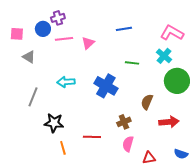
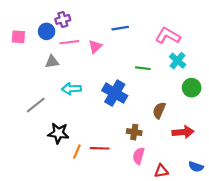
blue line: (124, 29) -> (120, 28), moved
pink L-shape: (172, 33) -> (168, 36), moved
gray triangle: (29, 57) -> (52, 62), moved, turned -40
green circle: (177, 81) -> (192, 88), size x0.7
gray line: (33, 97) -> (36, 105), turned 30
brown cross: (124, 122) -> (134, 132), turned 32
orange line: (63, 148) -> (77, 152), moved, turned 40

